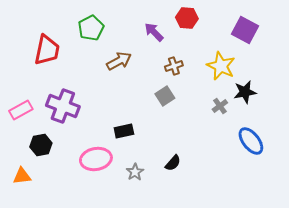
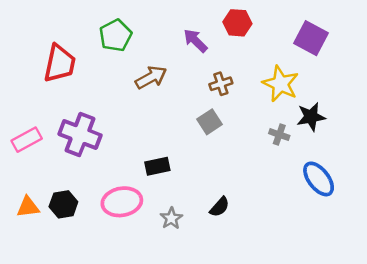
gray cross: (220, 106) -> (279, 135), turned -35
black hexagon: (41, 145) -> (63, 204), moved
orange triangle: (22, 176) -> (28, 207), moved

